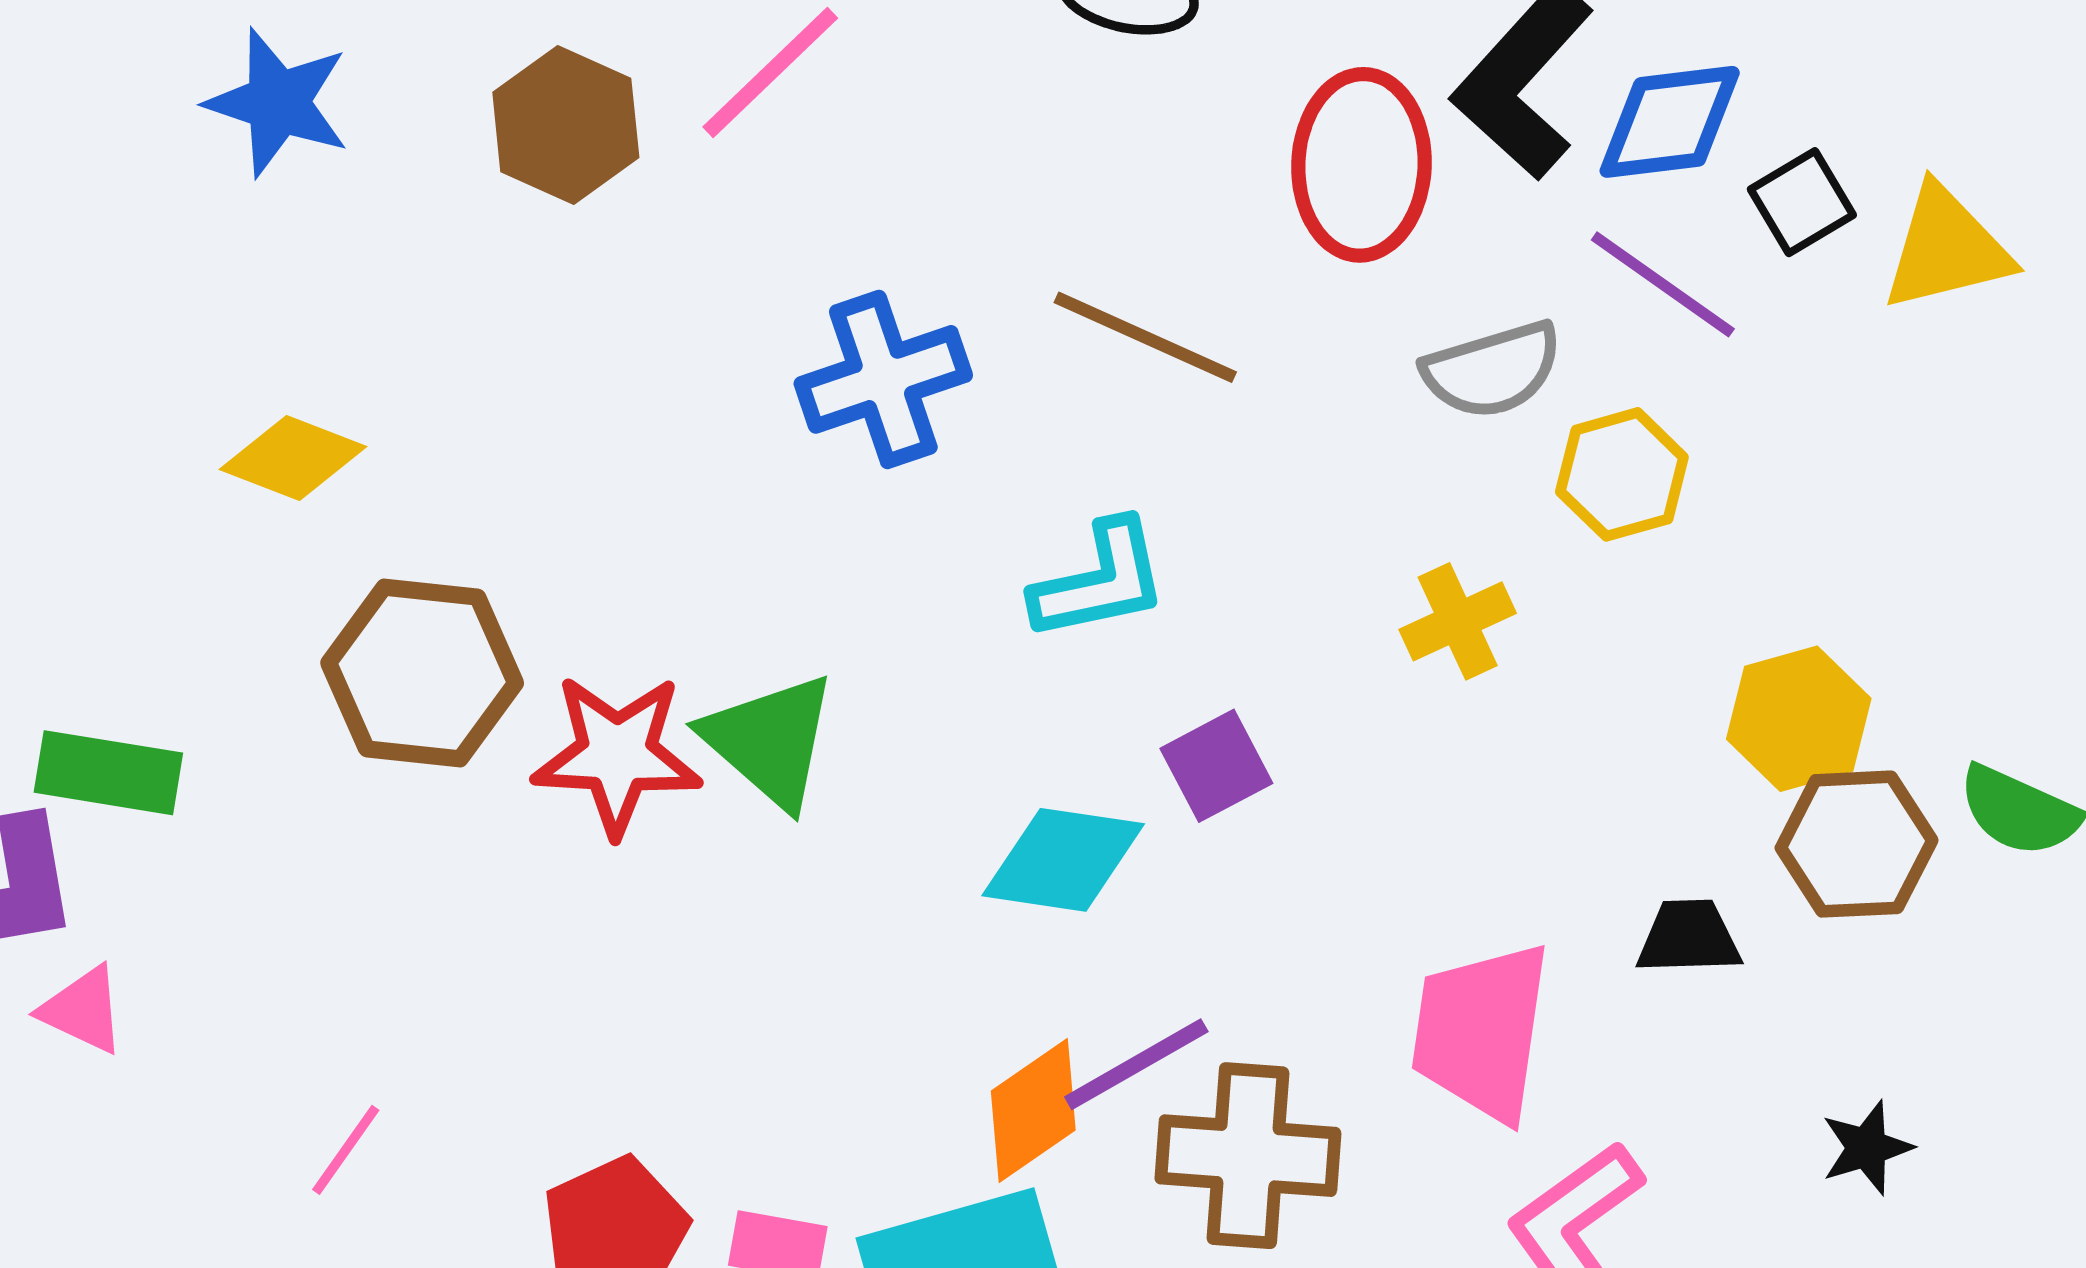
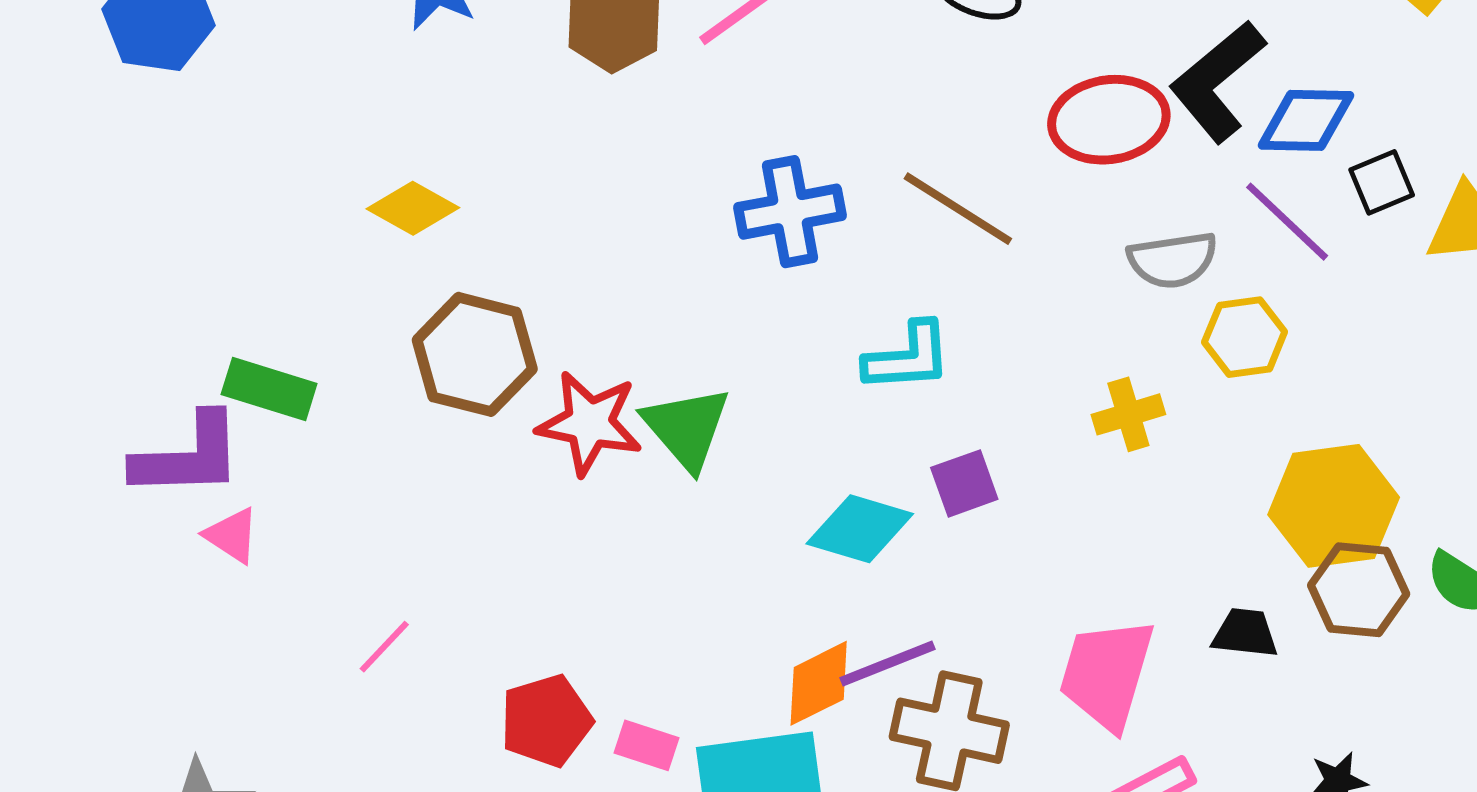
red ellipse: (1361, 165) -> (1109, 120), turned 71
yellow hexagon: (1799, 719) -> (1334, 506), size x1.4

